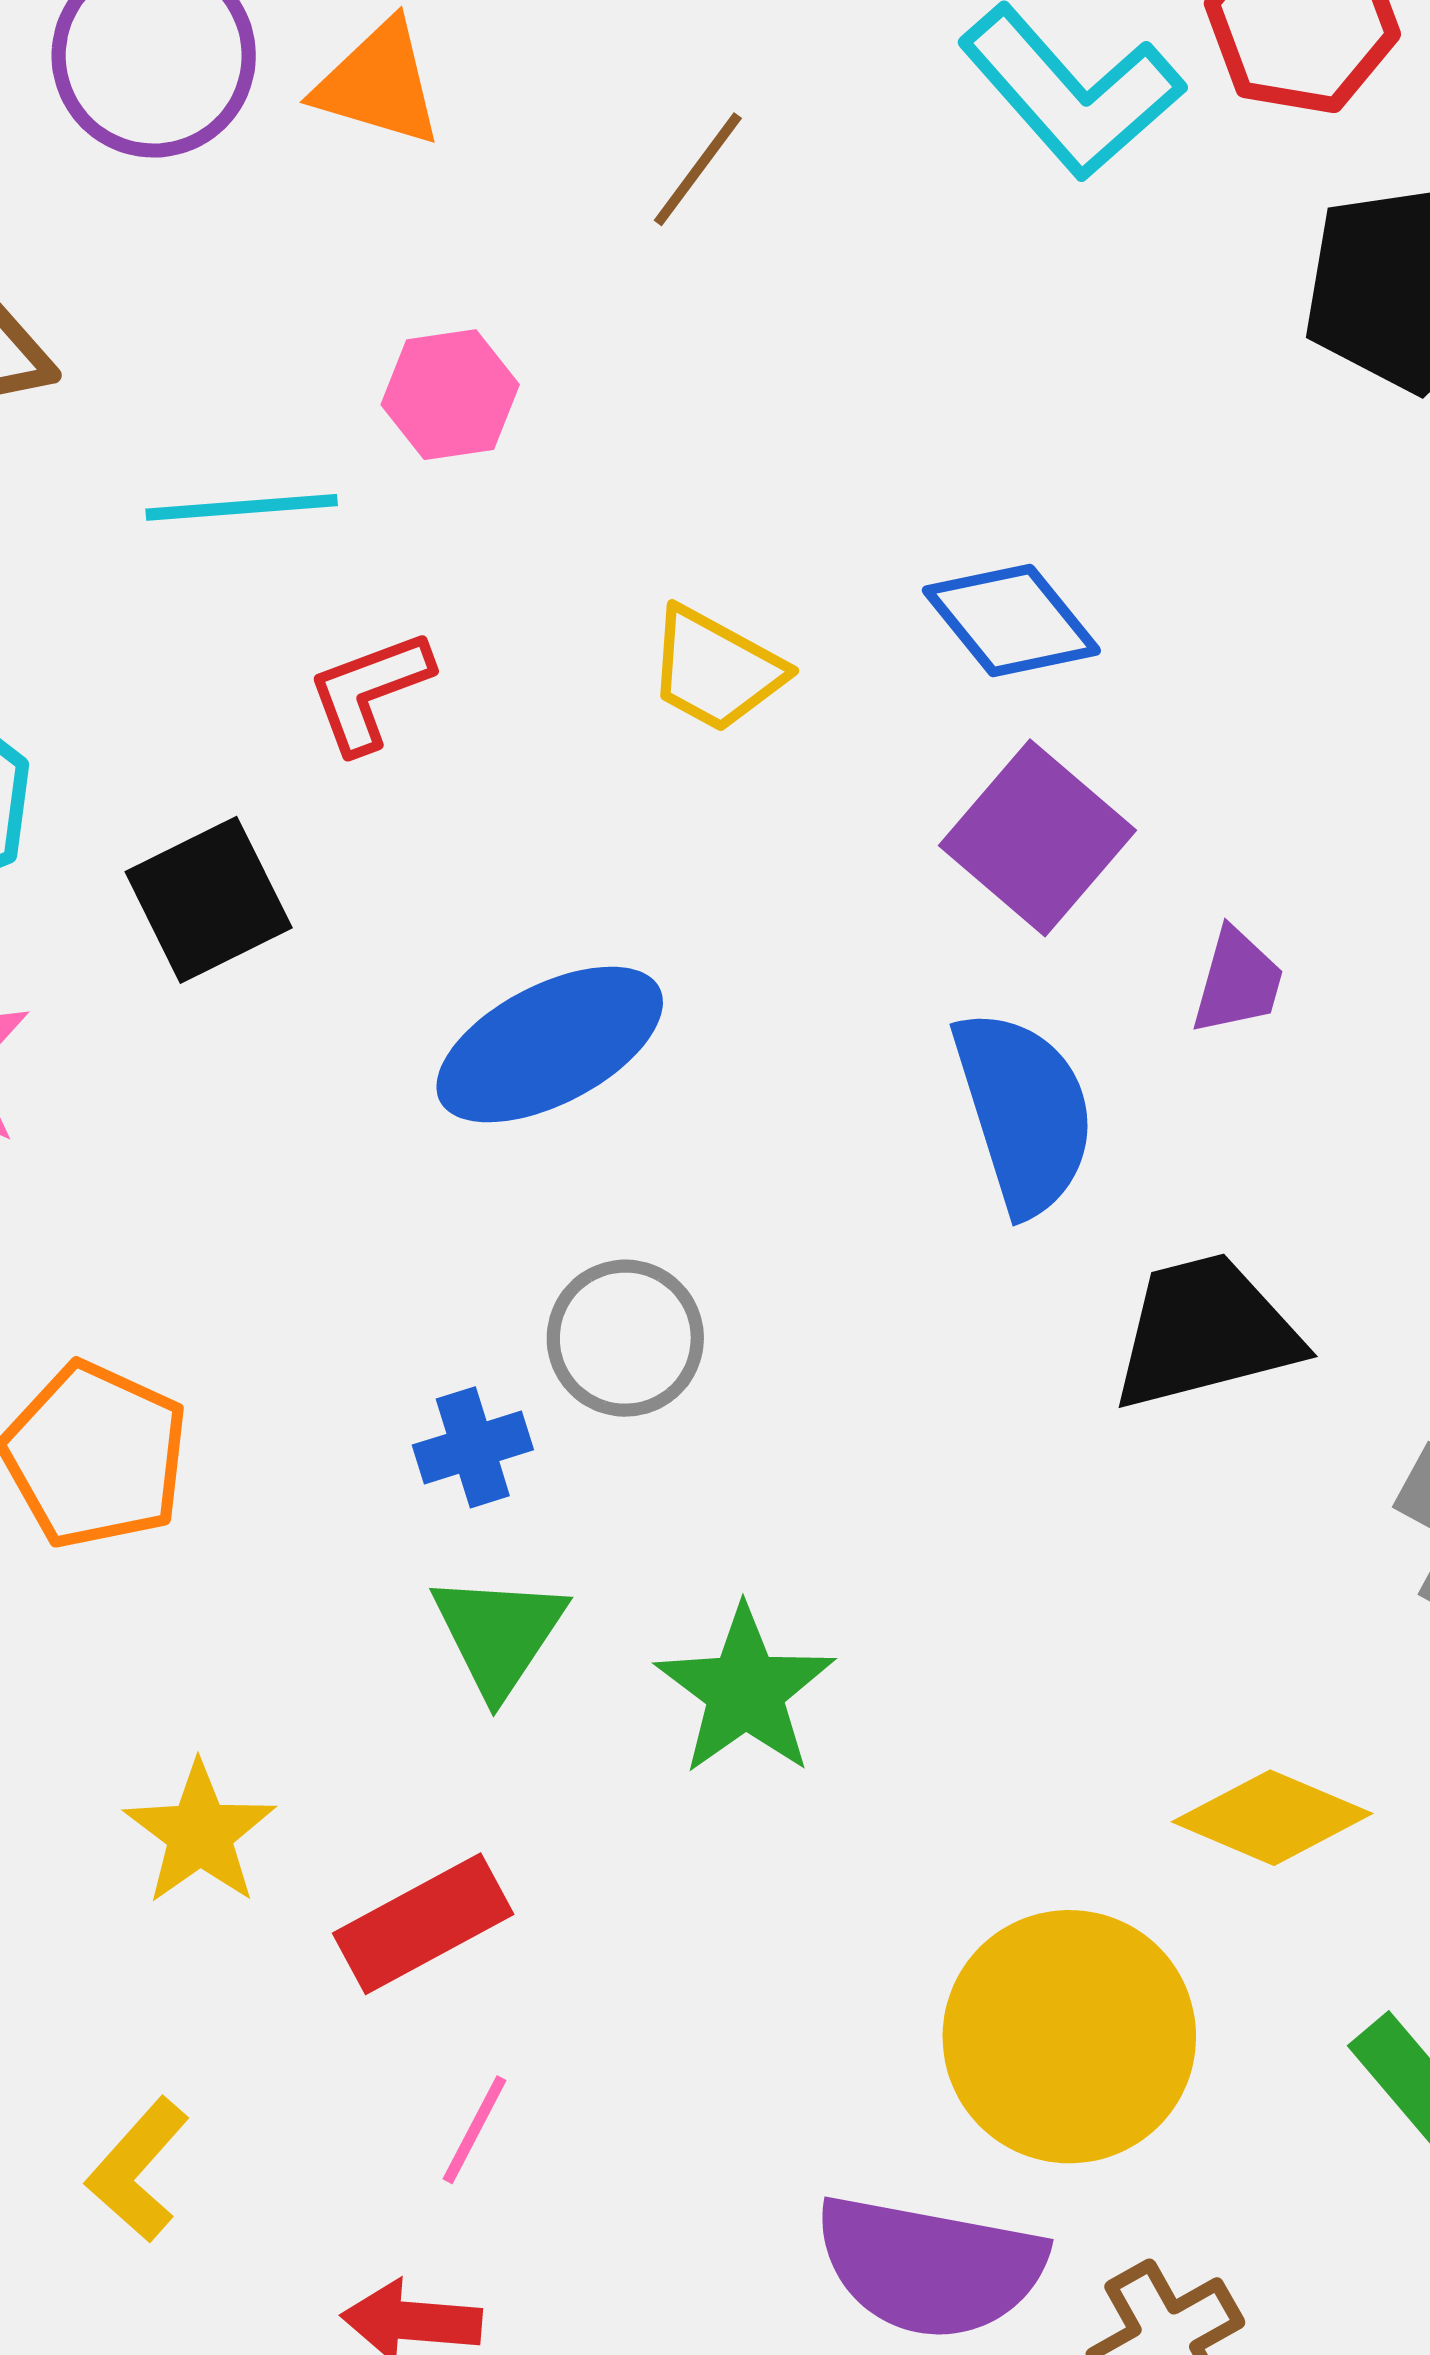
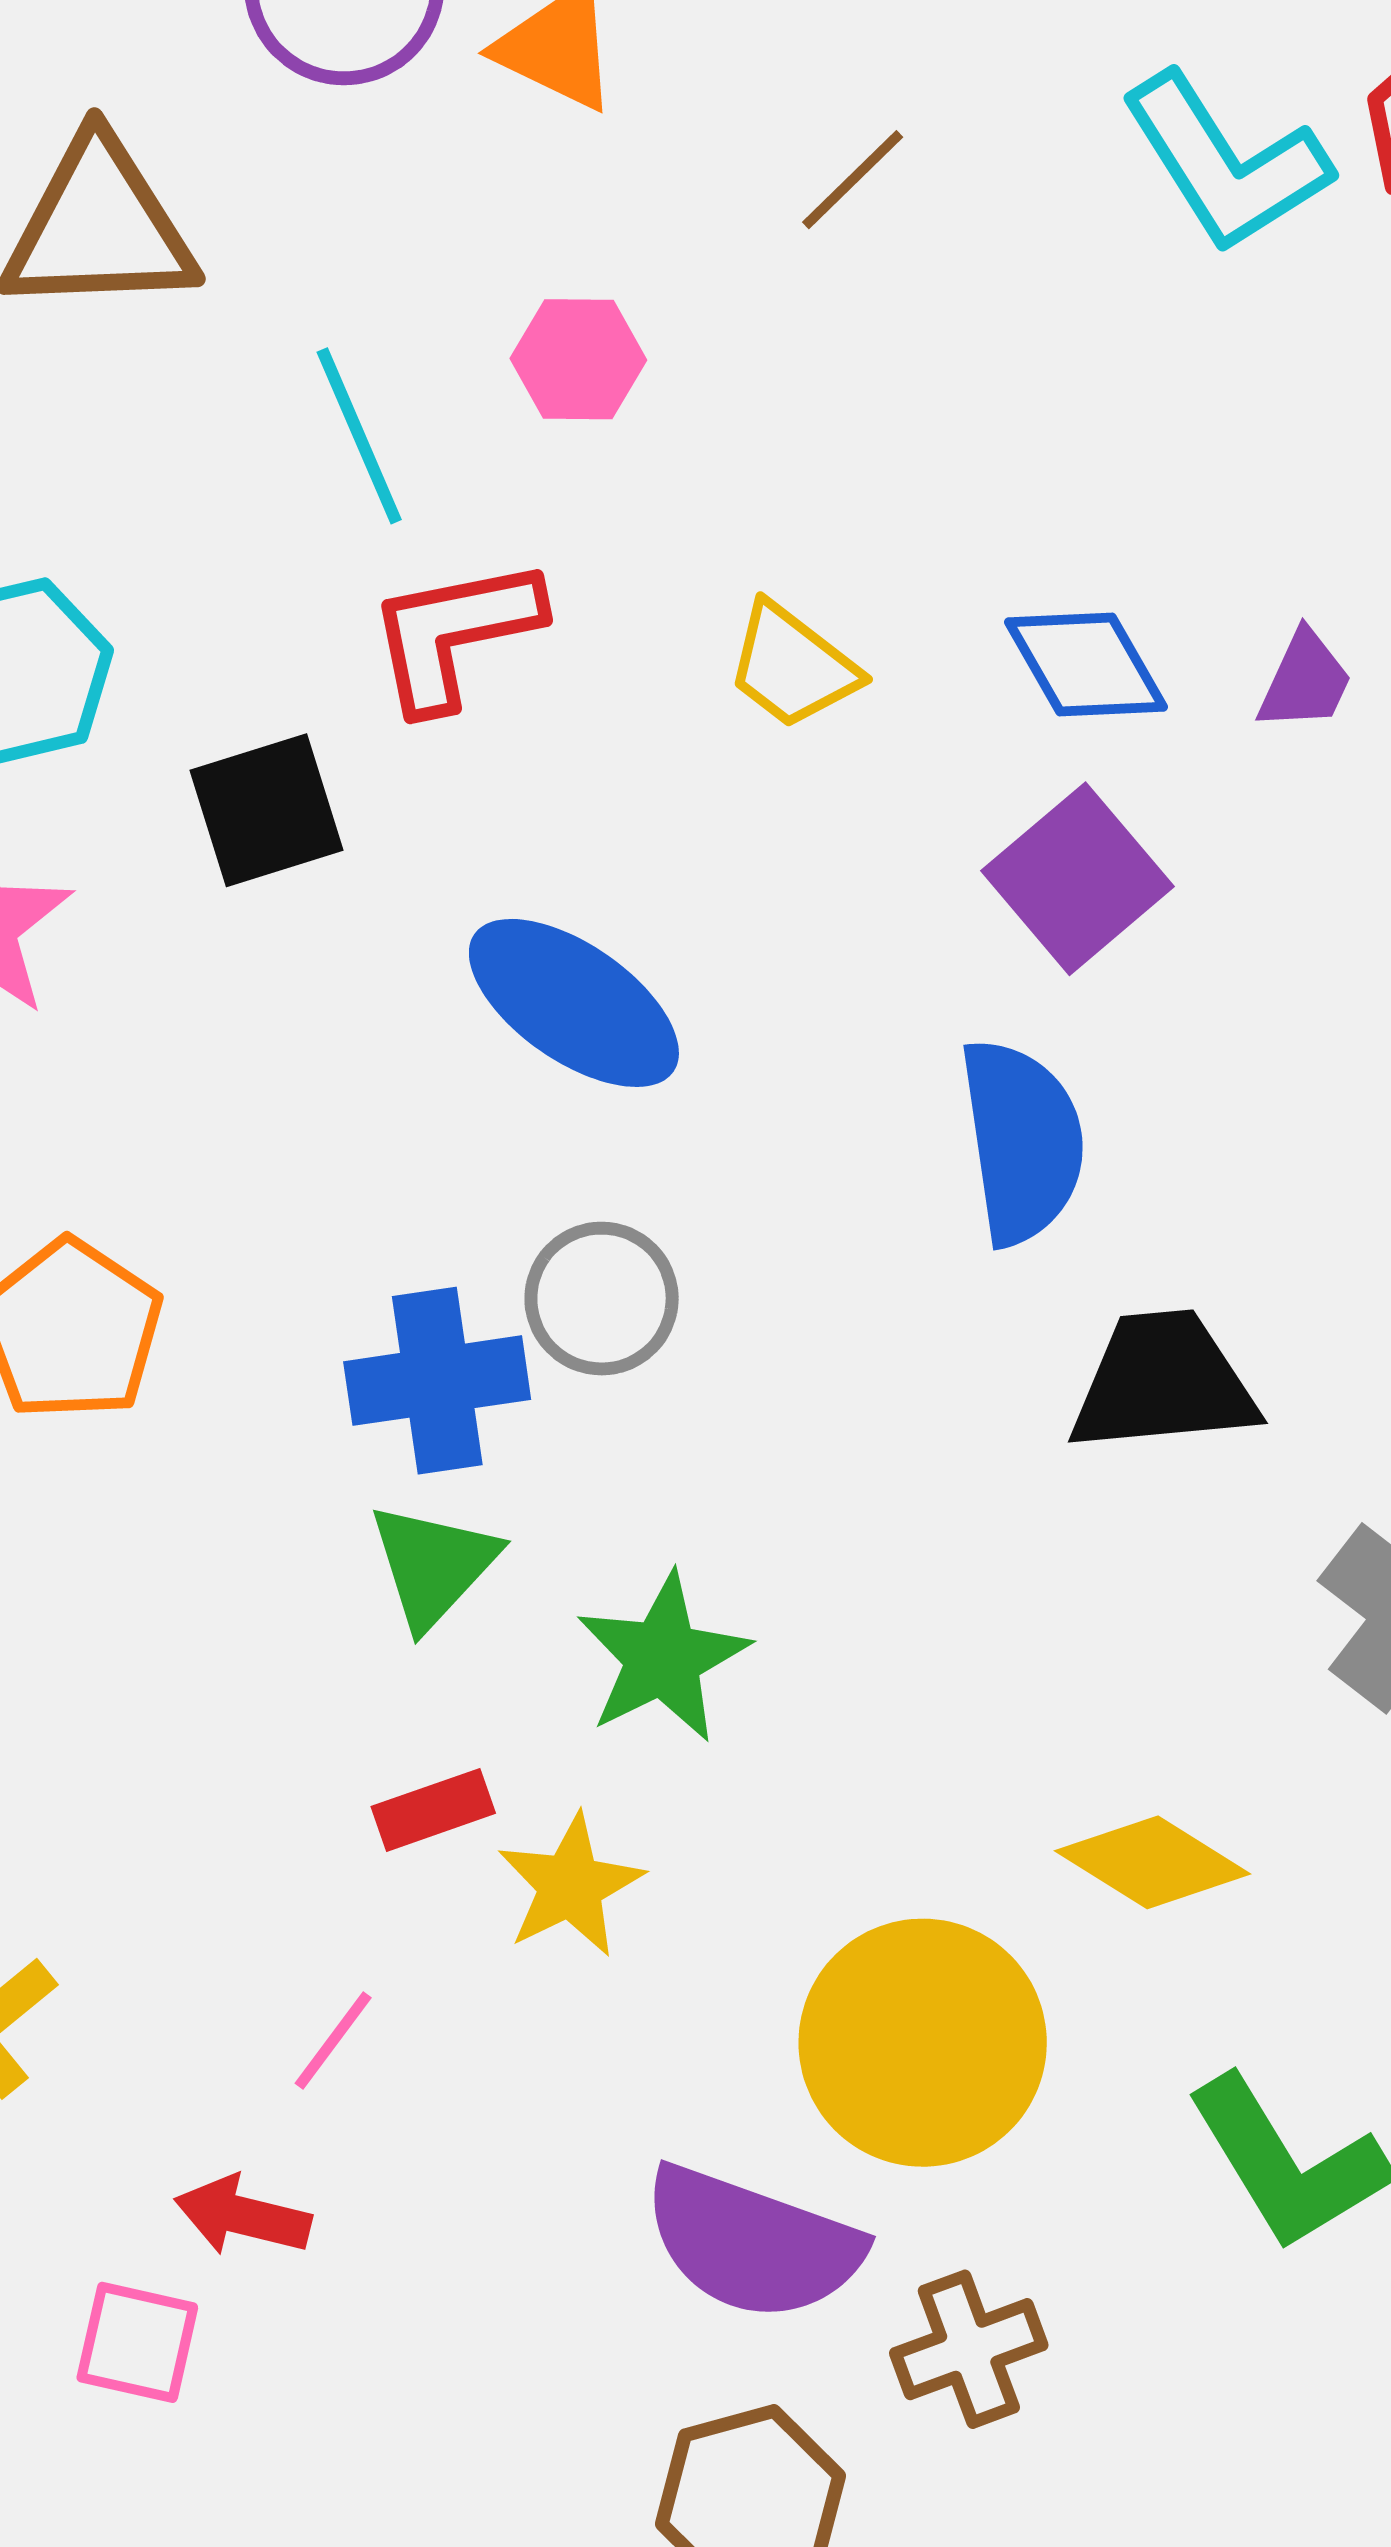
cyan line: (242, 507) -> (359, 436), turned 62
red L-shape: (370, 691) -> (454, 634), size x1.4
purple trapezoid: (1238, 981) -> (1305, 681), moved
blue ellipse: (550, 1044) -> (574, 1003), turned 53
blue cross: (473, 1447) -> (437, 1381), size x1.6
yellow star: (200, 1833) -> (570, 1886), moved
red rectangle: (423, 1924) -> (433, 1810), moved, size x0.7

